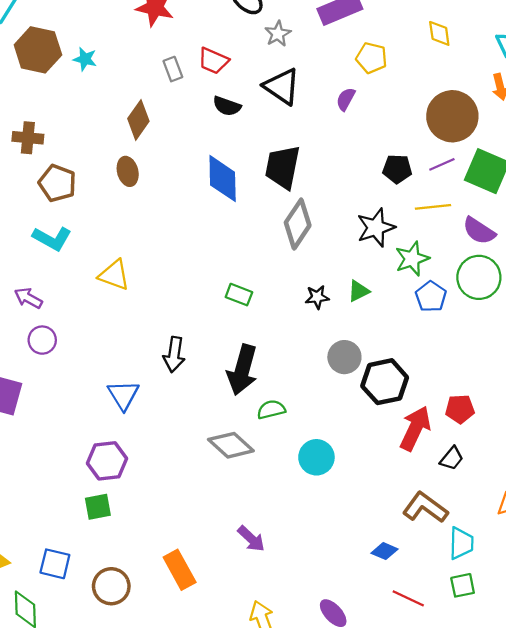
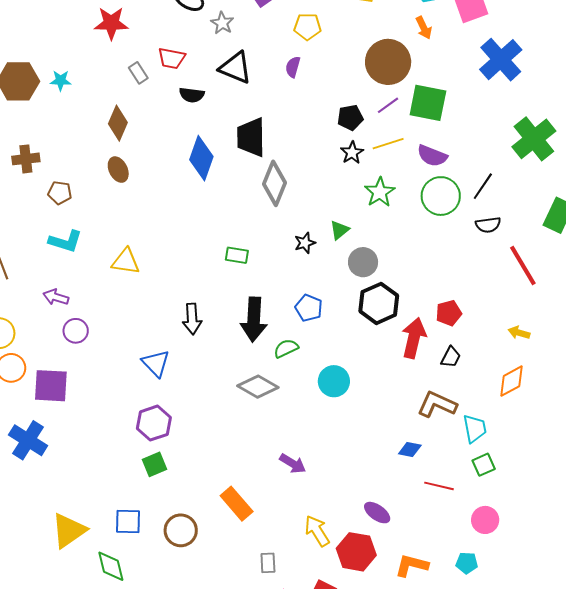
blue diamond: (223, 179) -> (201, 158), turned 33
brown pentagon: (57, 183) -> (60, 193), size x0.7
black star: (376, 228) -> (352, 153), moved, size x0.7
blue pentagon: (431, 297) -> (309, 308), moved
gray circle: (344, 357) -> (363, 262), moved

